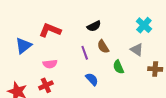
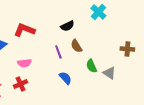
cyan cross: (144, 25) -> (98, 12), moved
gray triangle: (137, 50) -> (109, 73), moved
brown cross: (155, 69) -> (127, 49), moved

